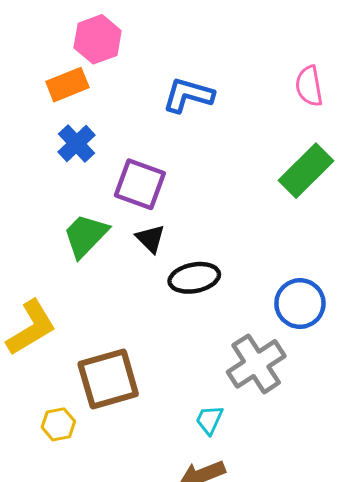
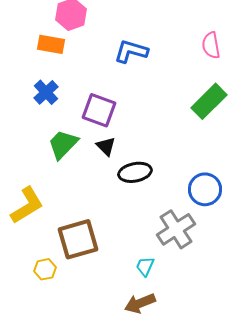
orange rectangle: (67, 85) -> (51, 44), turned 32
blue cross: (76, 143) -> (46, 92), moved

